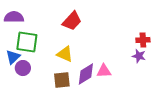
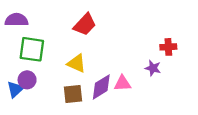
purple star: (139, 56) -> (153, 68), moved
blue triangle: (13, 57) -> (15, 89), moved

